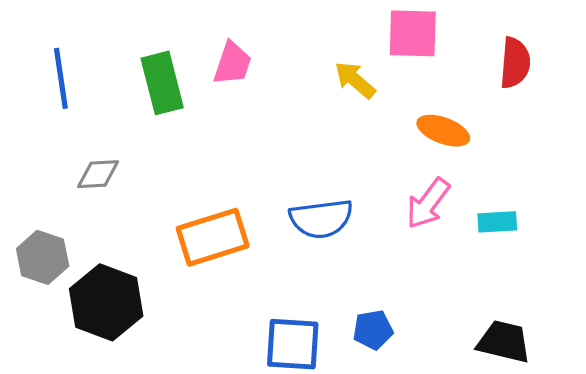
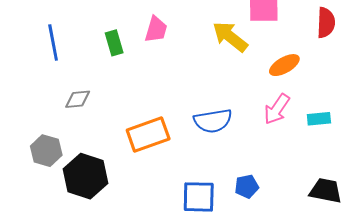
yellow arrow: (355, 80) -> (230, 37), size x1.4
green rectangle: (162, 83) -> (114, 43), size x0.7
orange ellipse: (443, 131) -> (284, 65), turned -48

